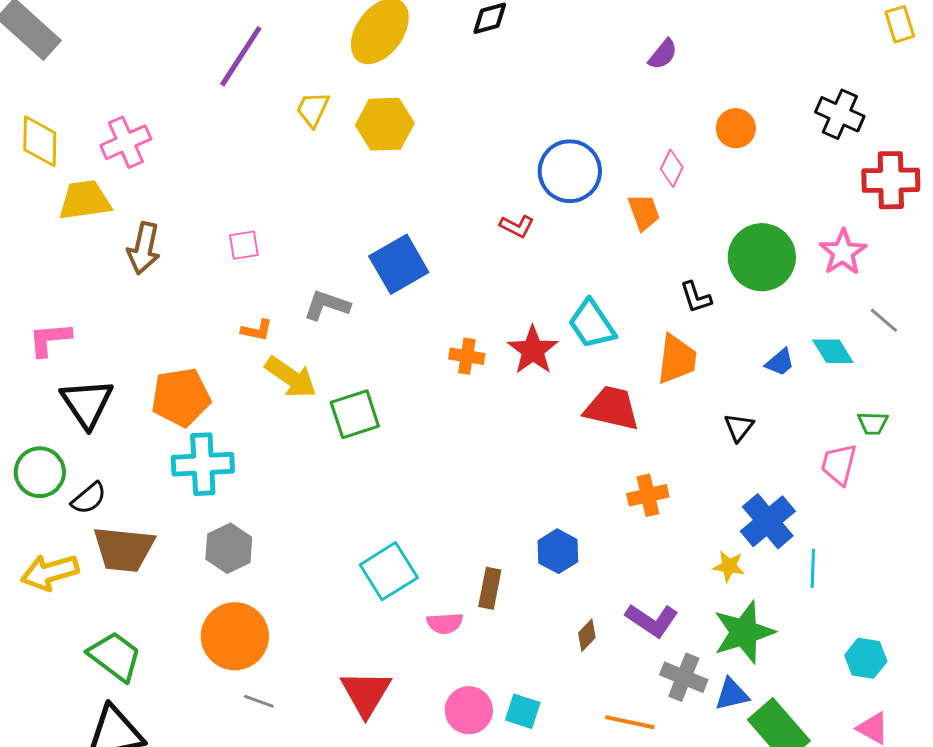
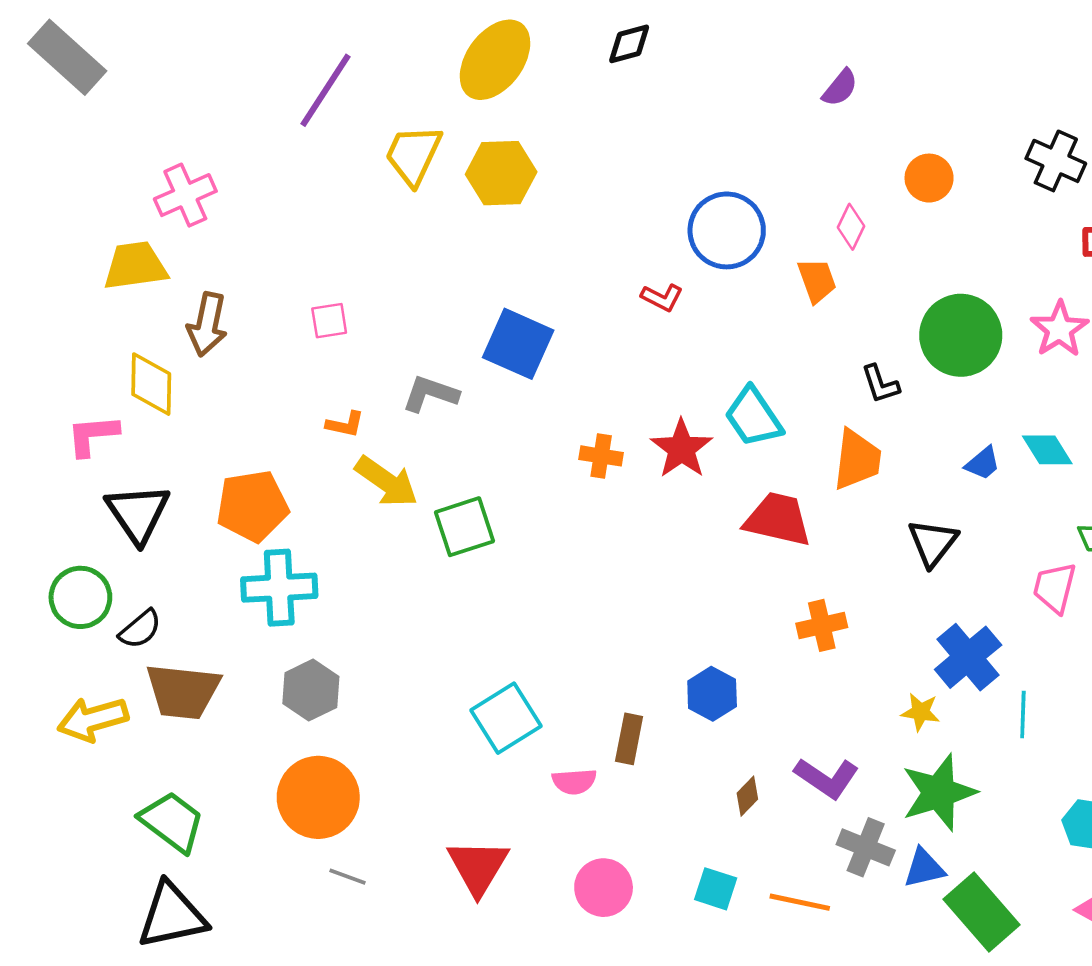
yellow trapezoid: (313, 109) -> (413, 155), size x1.4
yellow diamond: (40, 141) -> (151, 384), moved
blue square: (399, 264) -> (518, 344), turned -36
black triangle: (739, 427) -> (933, 543), size x1.4
cyan square: (523, 711) -> (716, 889), moved

